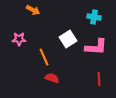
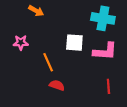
cyan cross: (94, 17) -> (103, 18), size x1.5
white square: (68, 39) -> (74, 43), turned 36

